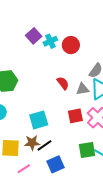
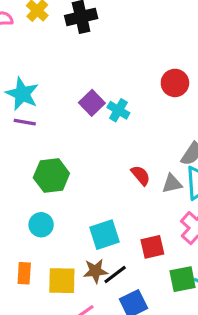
cyan cross: (50, 41) -> (118, 110), turned -32
red circle: (71, 45) -> (175, 83), moved
red square: (75, 116) -> (152, 247), moved

